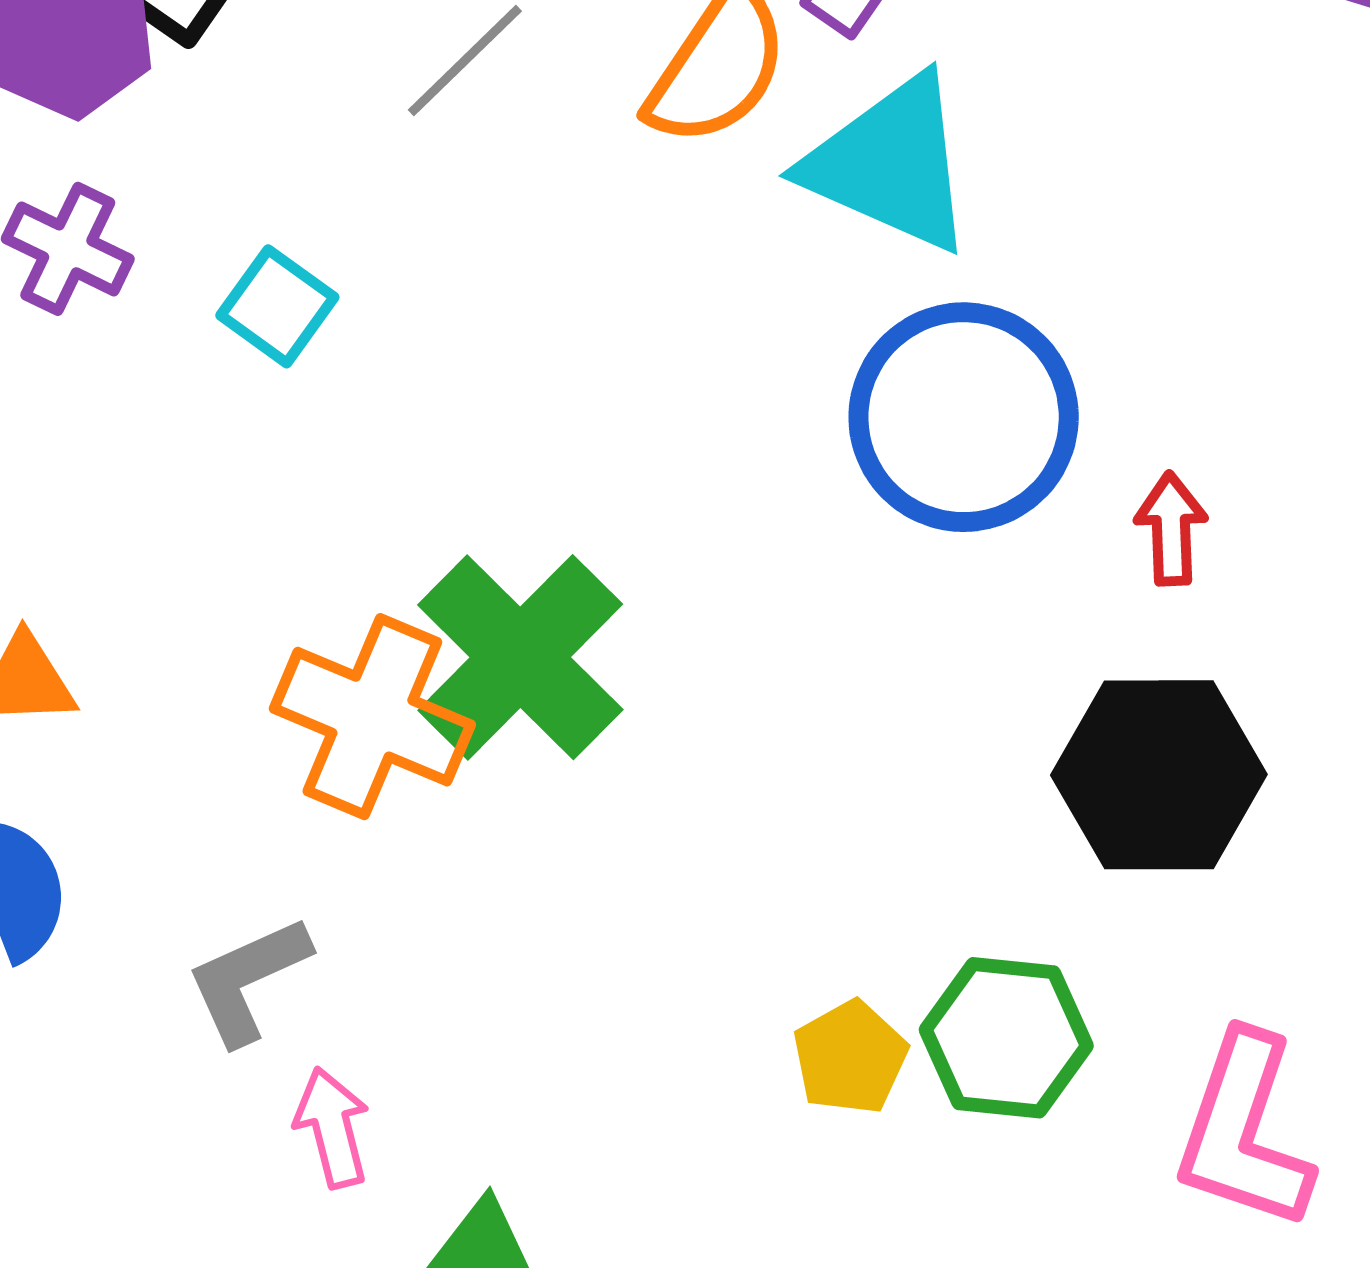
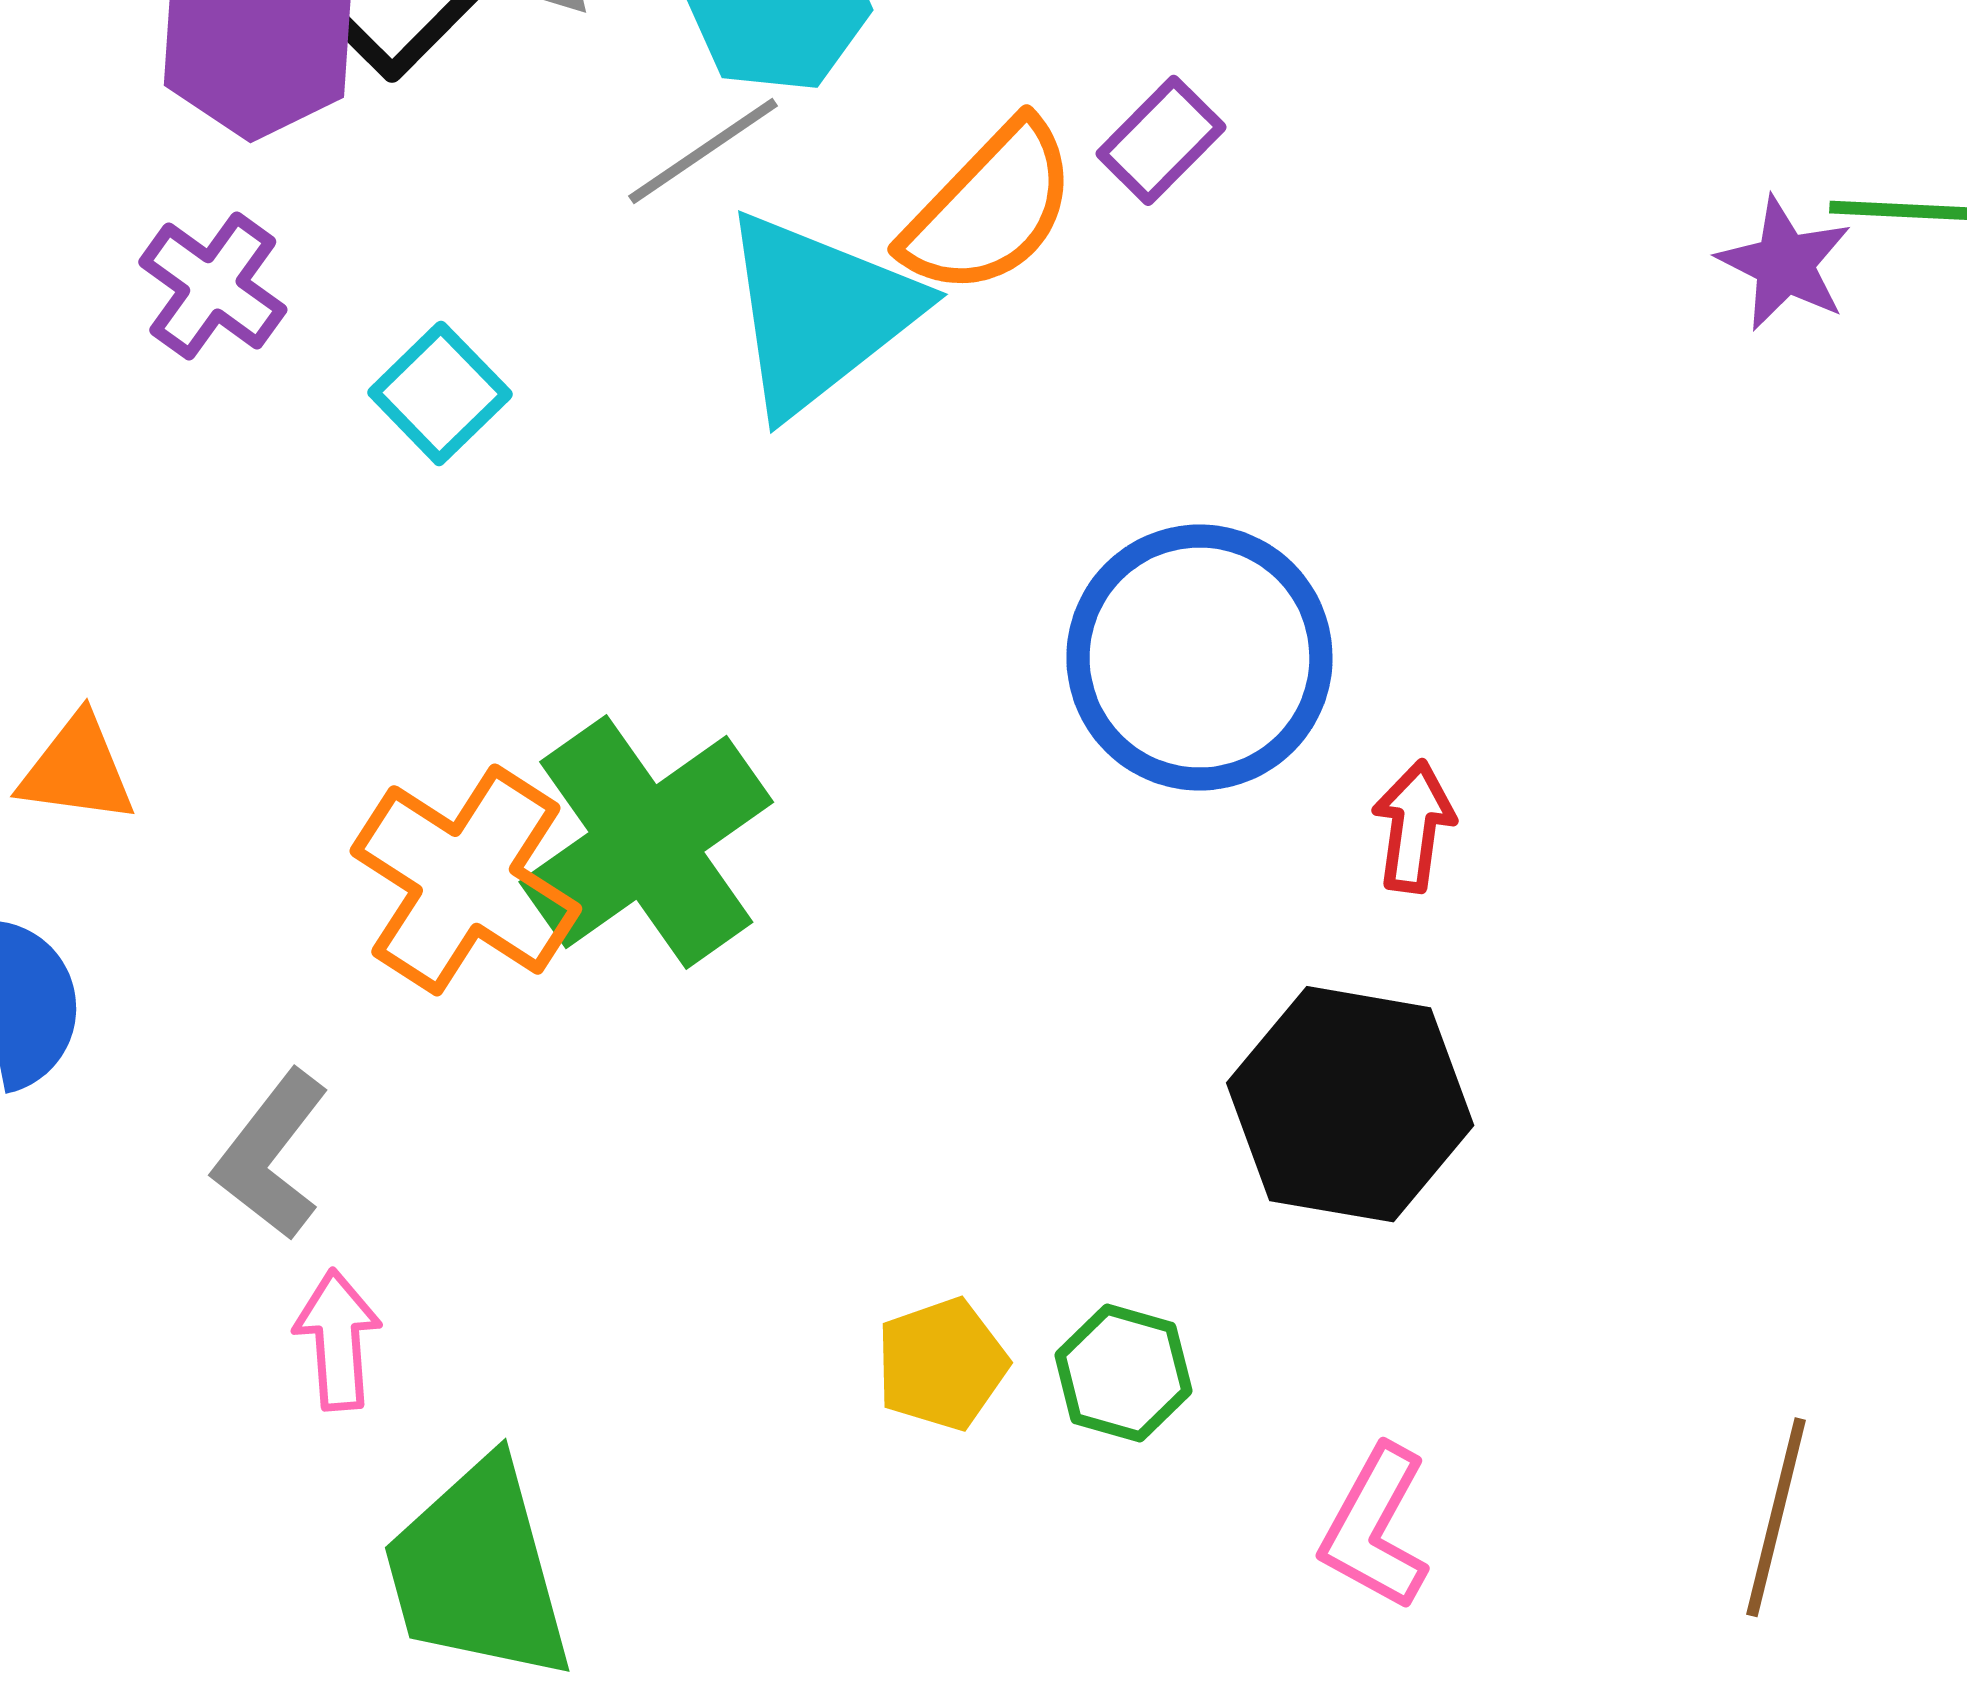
cyan triangle: (890, 164) -> (819, 313), moved, turned 48
gray L-shape: (248, 980) -> (271, 1155), turned -38
green hexagon: (1006, 1038) -> (1123, 1373), size x0.7
pink L-shape: (1244, 1132) -> (1375, 1528), size x0.7

